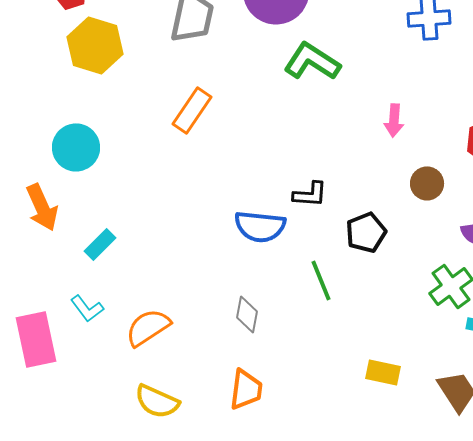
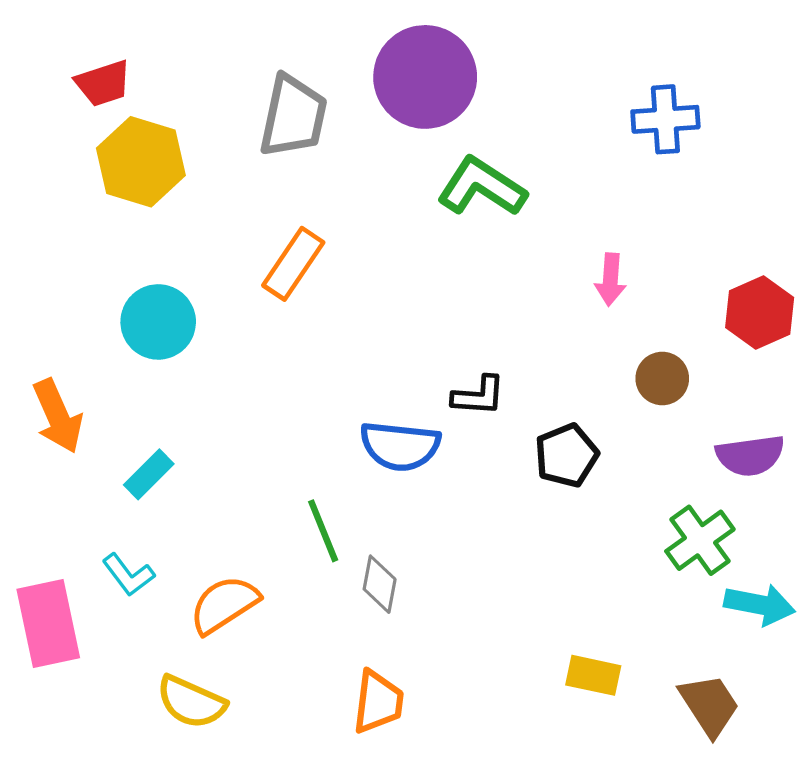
cyan circle: (76, 147) -> (158, 322), moved
green line: (321, 280) -> (323, 531), moved
yellow semicircle: (157, 401) -> (191, 702), moved

